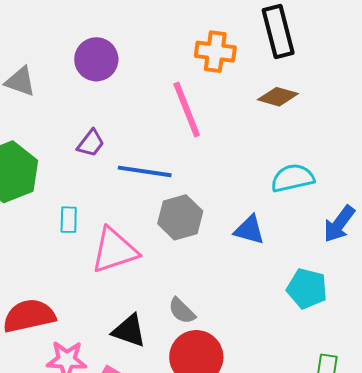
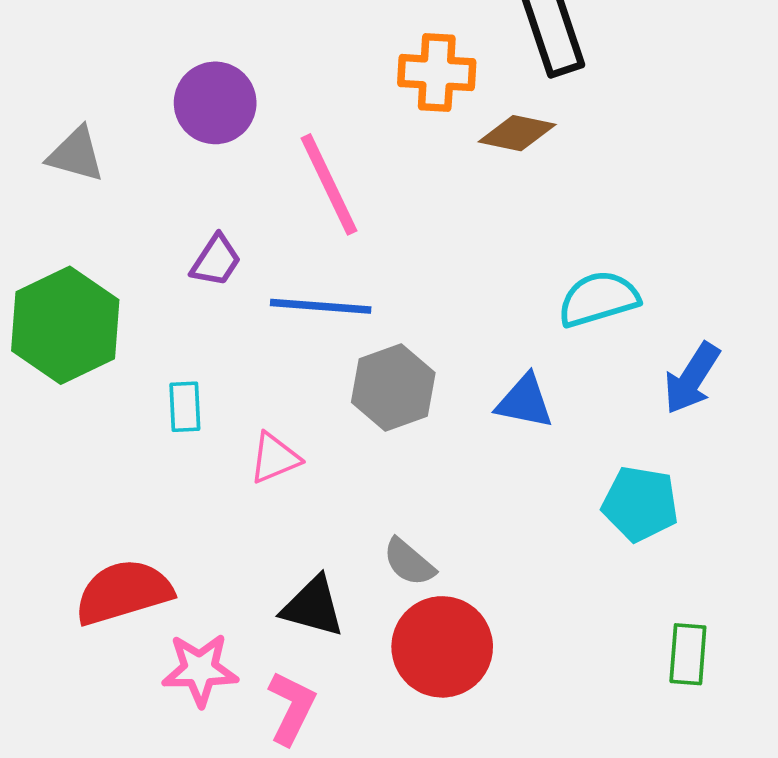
brown diamond: (278, 97) -> (517, 133), moved
pink line: (187, 110) -> (329, 184), moved
pink triangle: (114, 250) -> (275, 458), size x0.6

